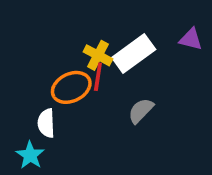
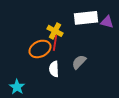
white rectangle: (134, 54) -> (86, 18), moved, turned 30
white semicircle: (46, 123) -> (54, 69), moved

